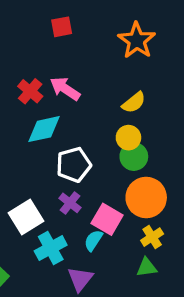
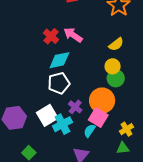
white pentagon: (74, 165) -> (59, 83), moved
orange circle: (146, 197) -> (102, 101), moved
cyan cross: (51, 248) -> (62, 124), moved

